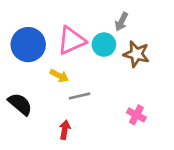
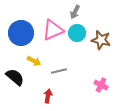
gray arrow: (121, 22) -> (75, 12), moved
yellow arrow: (59, 76) -> (34, 61), moved

